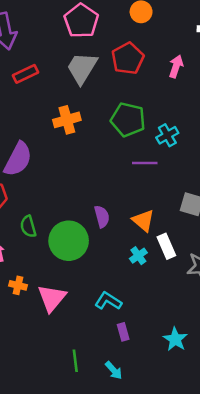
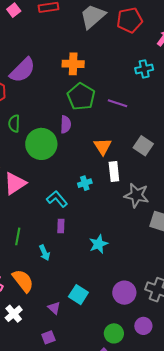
orange cross: (67, 120) -> (73, 64), moved
green pentagon: (128, 120) -> (81, 97), moved
cyan cross: (167, 135) -> (144, 69), moved
purple semicircle: (102, 217) -> (66, 124), moved
cyan cross: (138, 256) -> (85, 183), moved

